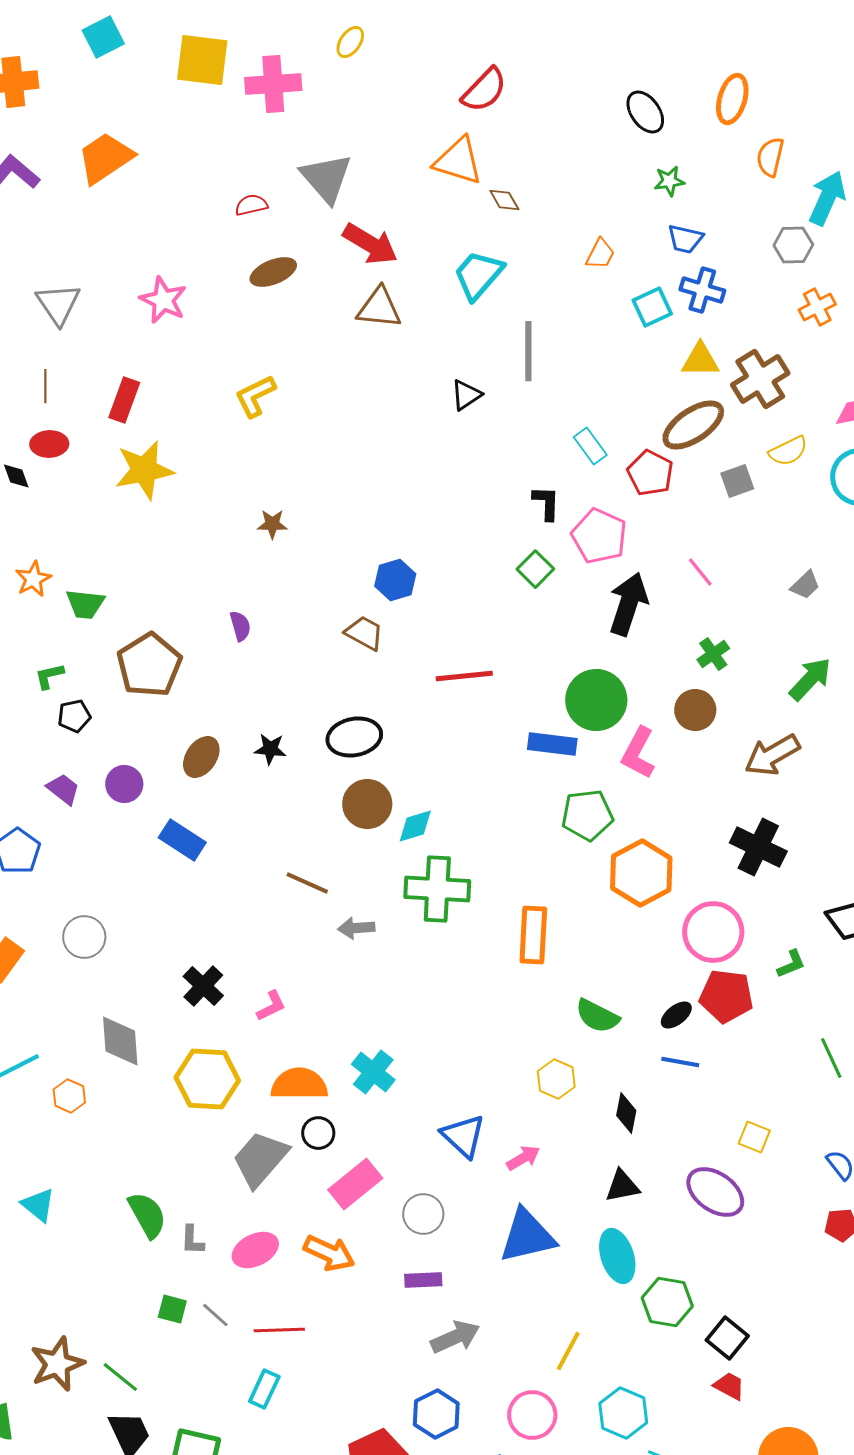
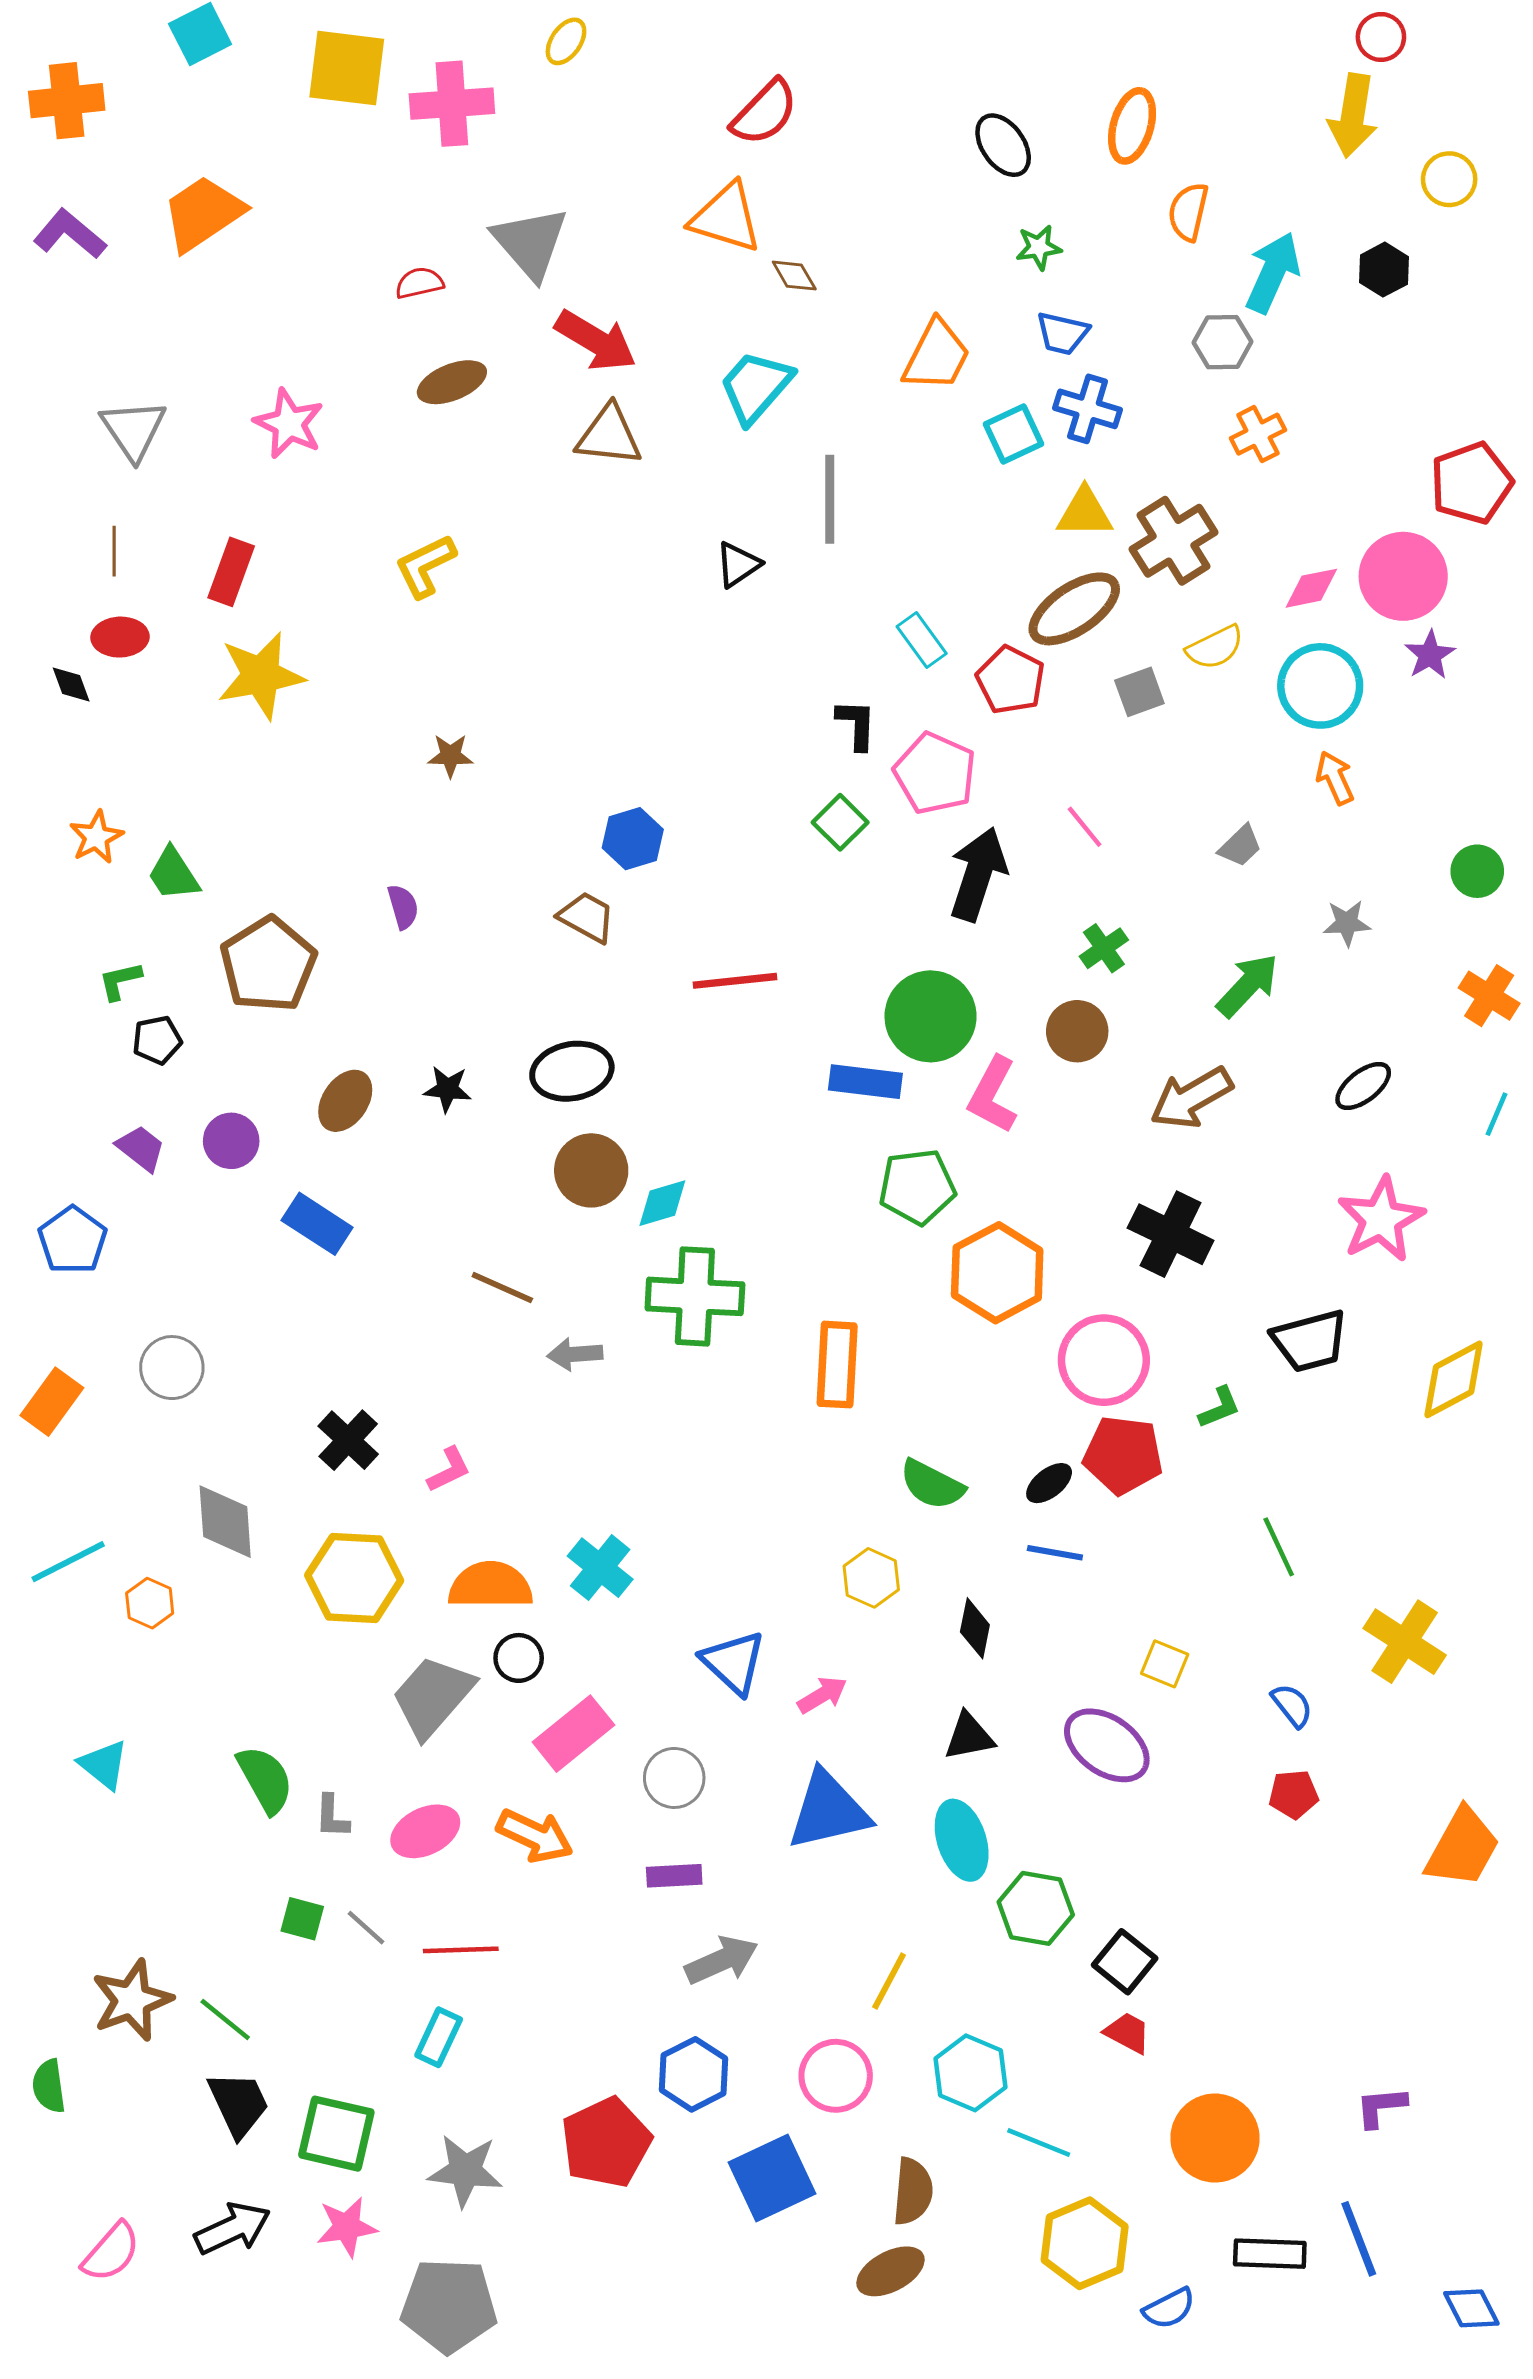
orange trapezoid: (600, 254) -> (936, 356), size x1.6
green trapezoid: (85, 604) -> (173, 874), turned 51

